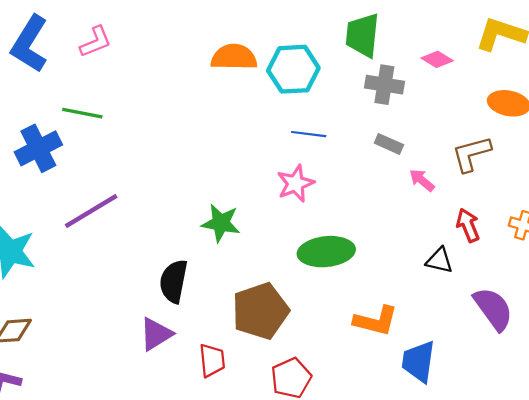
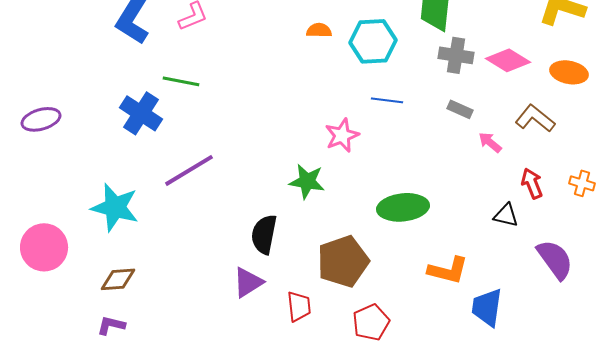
orange semicircle: (234, 57) -> (319, 30), size x0.6
pink diamond: (437, 59) -> (508, 60), moved, size x1.5
blue cross: (38, 148) -> (141, 113), turned -30
brown L-shape: (471, 154) -> (535, 118), turned 54
pink star: (295, 183) -> (342, 135), moved

